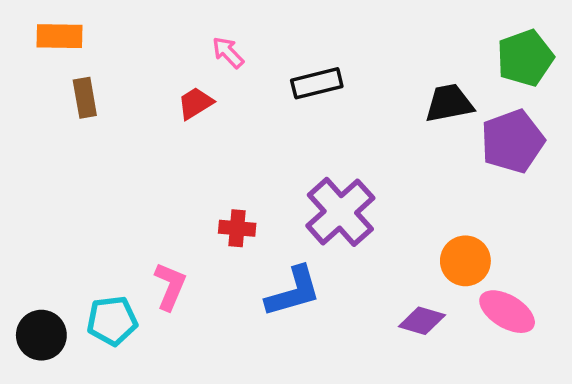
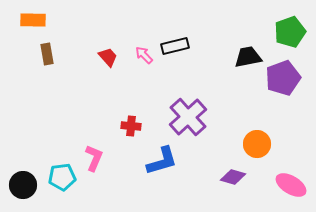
pink arrow: (228, 52) -> (144, 55), moved
red trapezoid: (195, 103) -> (108, 57), turned 80
pink ellipse: (507, 312) -> (291, 185), moved

